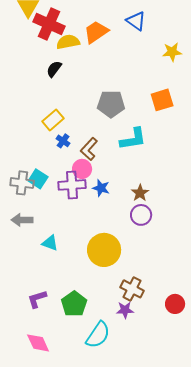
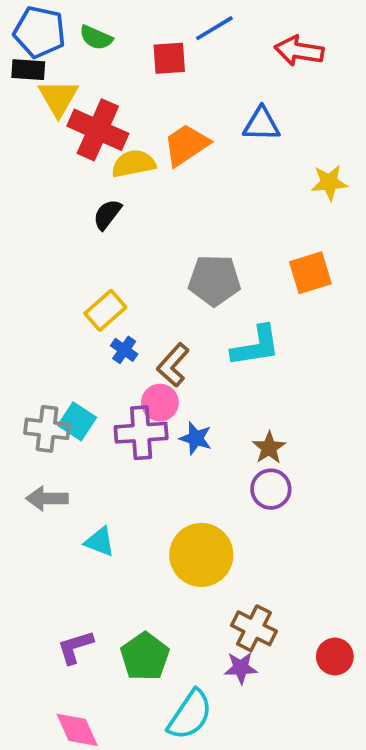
blue triangle: (136, 21) -> (261, 124), turned -35

